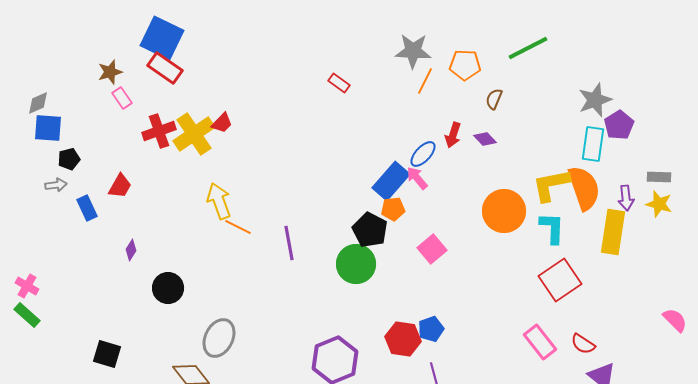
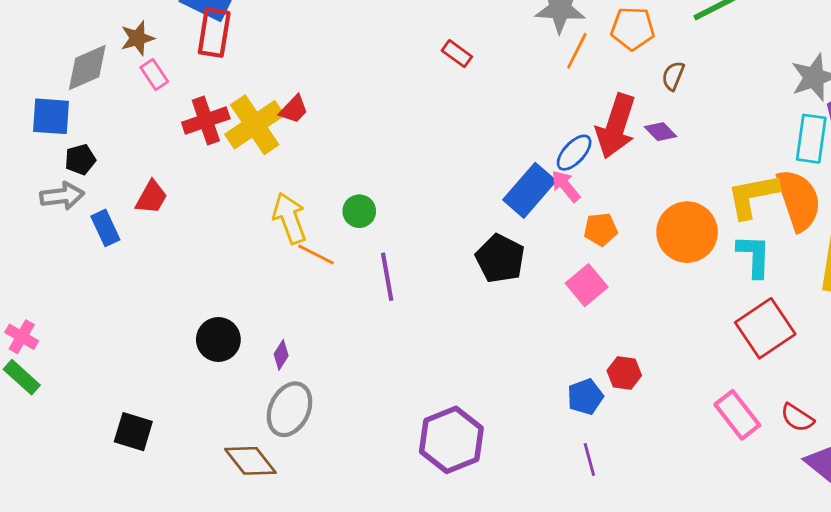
red rectangle: (165, 68) -> (214, 33), turned 64
gray diamond: (38, 103) -> (87, 68), moved, size x1.5
red arrow: (453, 135) -> (616, 126), size x1.8
gray arrow: (56, 185) -> (62, 196), size x1.4
orange pentagon: (393, 209) -> (601, 229), moved
purple diamond: (131, 250) -> (281, 355), moved
green circle: (356, 264) -> (359, 211), moved, size x0.6
red hexagon: (403, 339) -> (624, 373), moved, size x0.7

